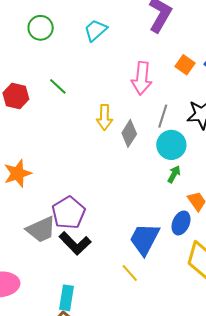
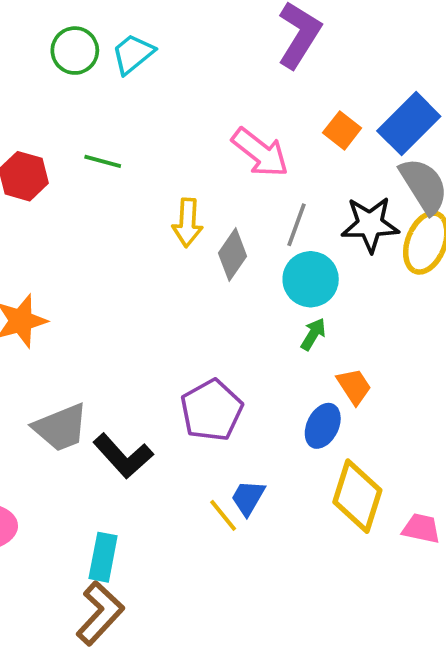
cyan trapezoid: (96, 30) -> (133, 54), moved
pink arrow: (142, 78) -> (260, 152), turned -60
green line: (58, 86) -> (103, 161), turned -30
purple pentagon: (68, 213) -> (212, 410), moved
blue trapezoid: (145, 239) -> (248, 498), moved, size x0.6

